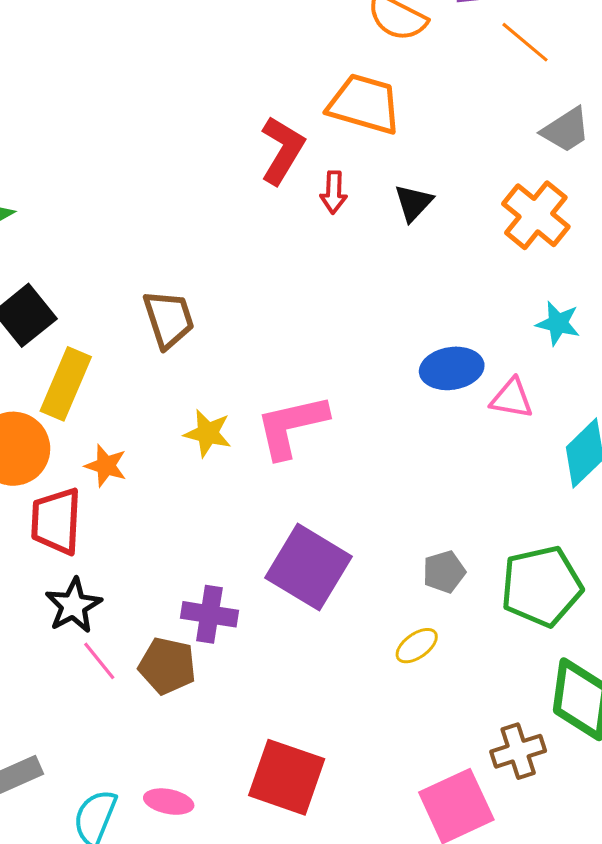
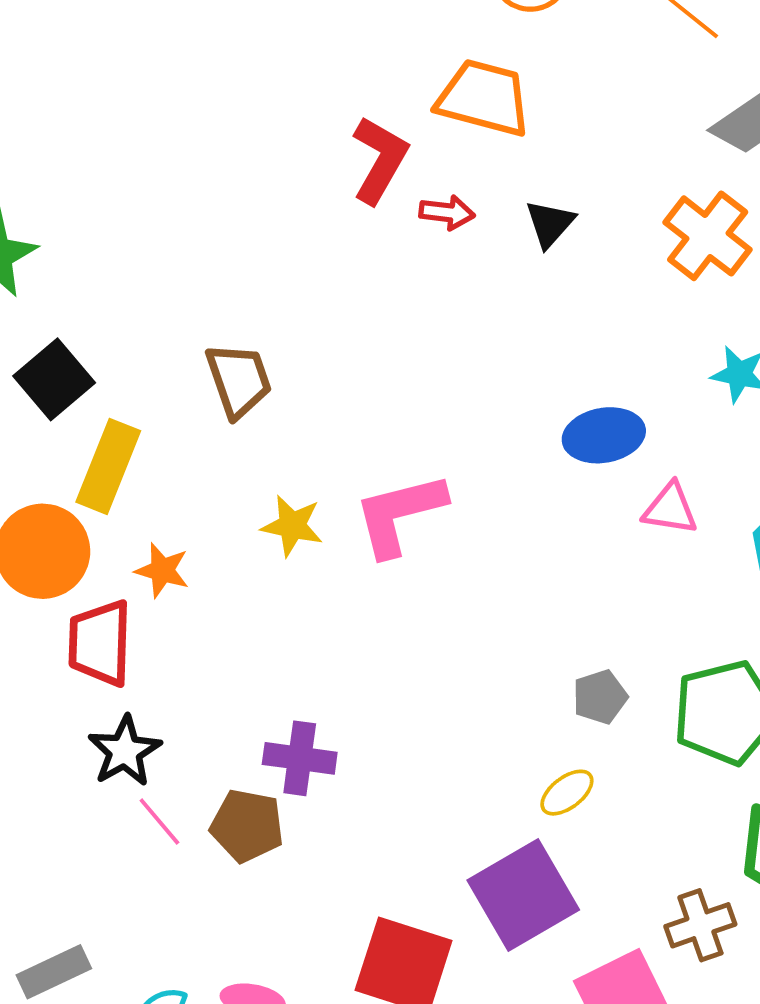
red arrow: (334, 192) -> (447, 212), turned -84
pink triangle: (512, 398) -> (670, 509), moved
purple square: (308, 567) -> (523, 895), moved, turned 30

